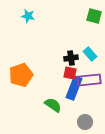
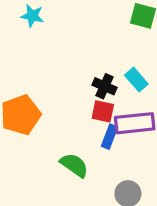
black cross: (71, 58) -> (104, 86), turned 32
blue rectangle: (74, 88) -> (109, 137), size x0.6

